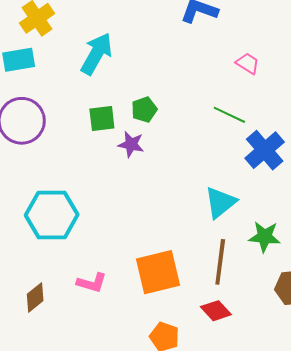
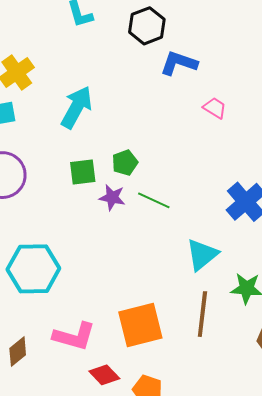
pink trapezoid: (248, 63) -> (215, 108), moved
green line: (229, 115) -> (154, 200), moved
pink L-shape: (92, 283) -> (74, 336), size x1.4
red diamond: (216, 311) -> (104, 375), moved

